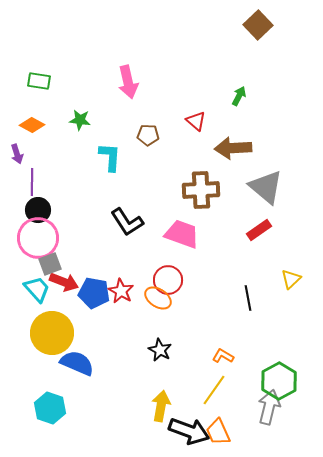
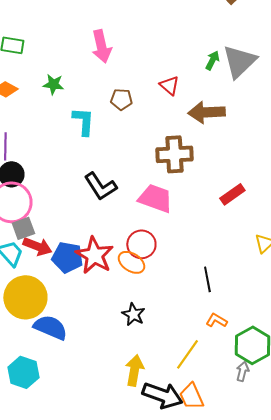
gray triangle: (266, 187) -> (239, 61), moved, turned 36
red star: (121, 291) -> (94, 255), size x1.5
black line: (248, 298) -> (207, 279), moved
orange L-shape: (223, 356) -> (216, 320), moved
gray arrow: (269, 407) -> (242, 371), size x0.6

